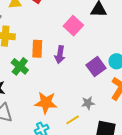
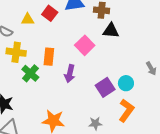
orange rectangle: (37, 49) -> (49, 57), moved
green cross: (20, 66) -> (30, 73), moved

